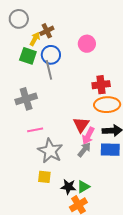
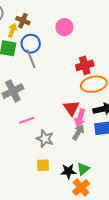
brown cross: (47, 31) -> (23, 21), turned -32
gray star: (50, 151) -> (45, 139), size x0.7

